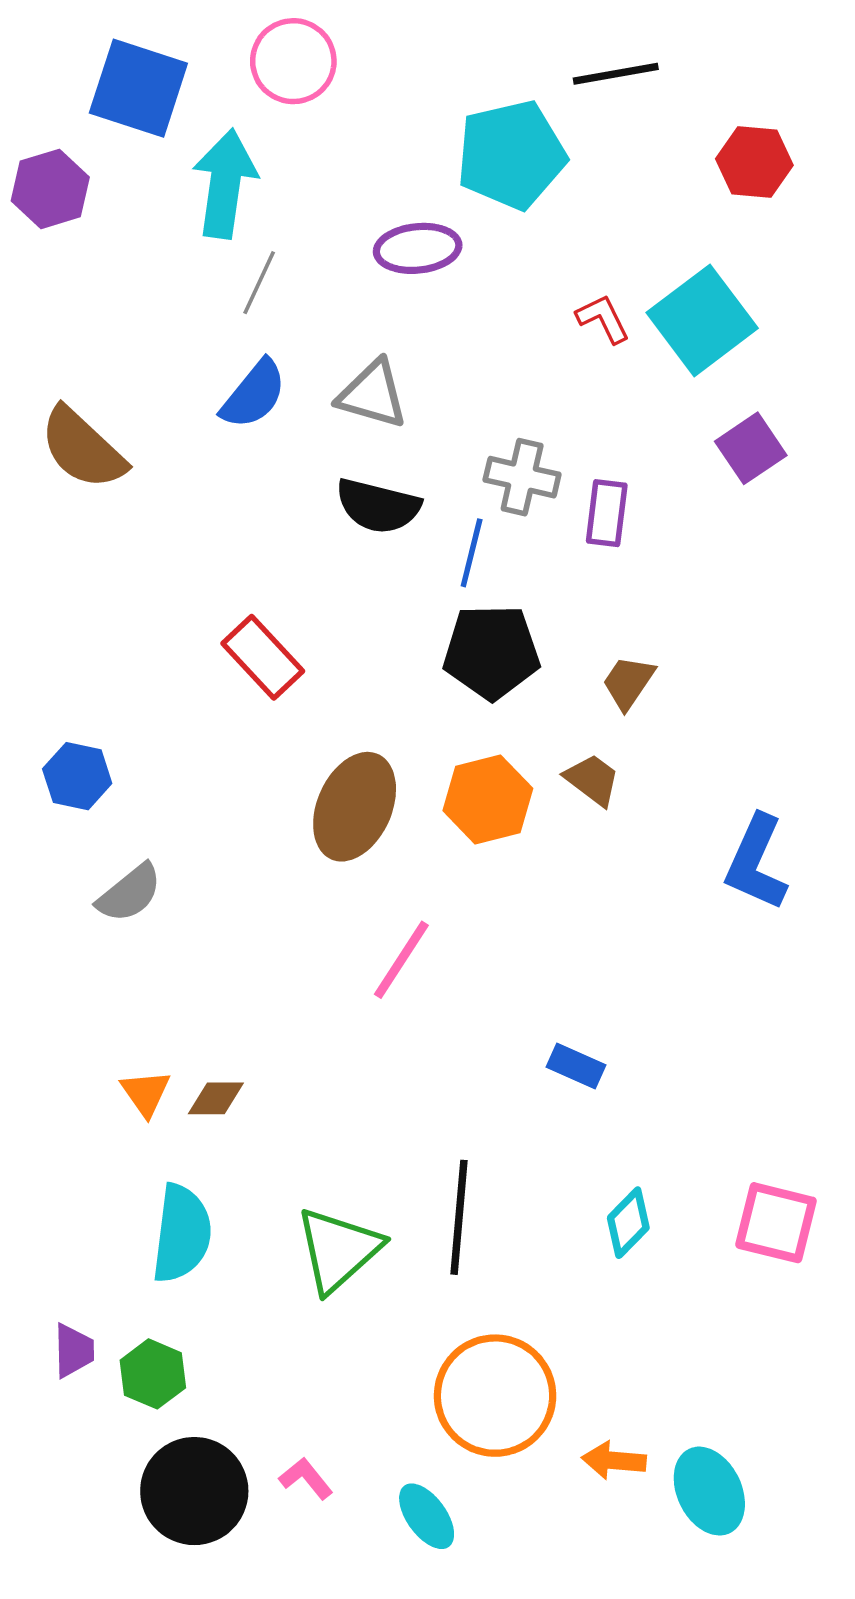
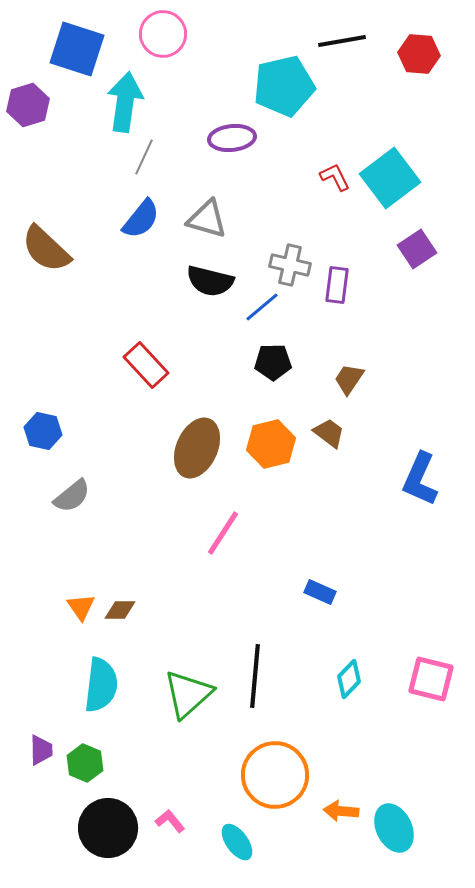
red hexagon: (754, 162) -> (419, 54), moved
blue line: (472, 553) -> (262, 307), turned 36
black pentagon: (491, 652) -> (273, 362), size x0.7

